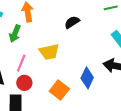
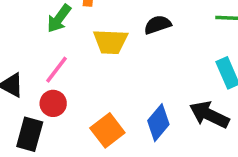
yellow trapezoid: (49, 52) -> (110, 42), moved

